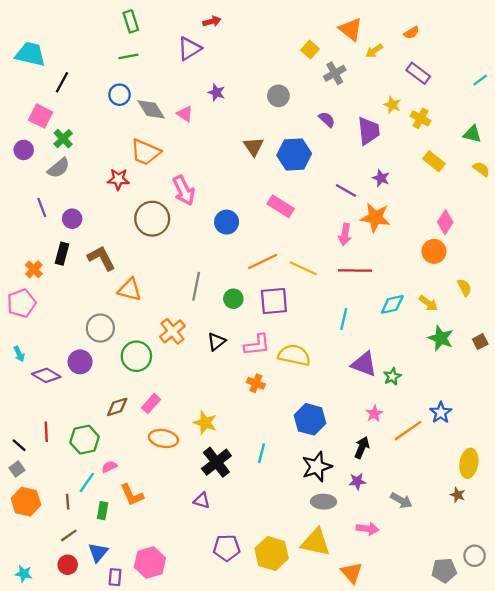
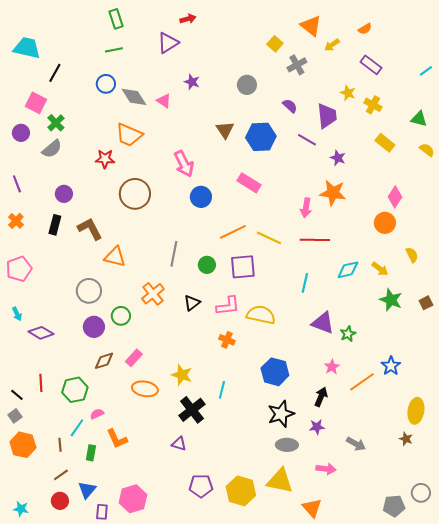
pink arrow: (184, 191) -> (184, 164), moved
purple line: (346, 191) -> (307, 140), moved
purple line: (42, 207) -> (17, 184), moved
orange cross: (34, 269) -> (16, 221), moved
green circle: (136, 356) -> (121, 316), size x0.7
purple circle: (80, 362) -> (94, 327), moved
cyan line: (262, 453) -> (222, 390), moved

